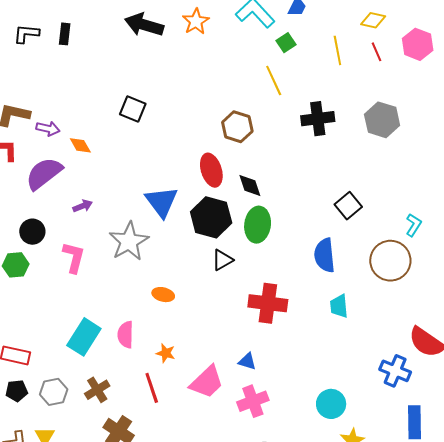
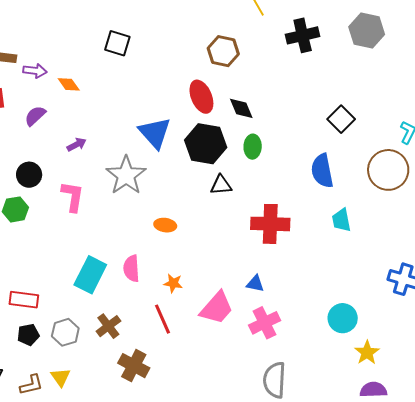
purple semicircle: (44, 173) -> (35, 116), size x0.6
green ellipse: (258, 225) -> (253, 147), size x0.7
black triangle: (222, 260) -> (221, 185), turned 30

